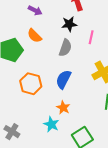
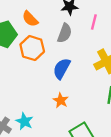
orange hexagon: (31, 84) -> (32, 48), moved
cyan star: (51, 124) -> (24, 121), moved

